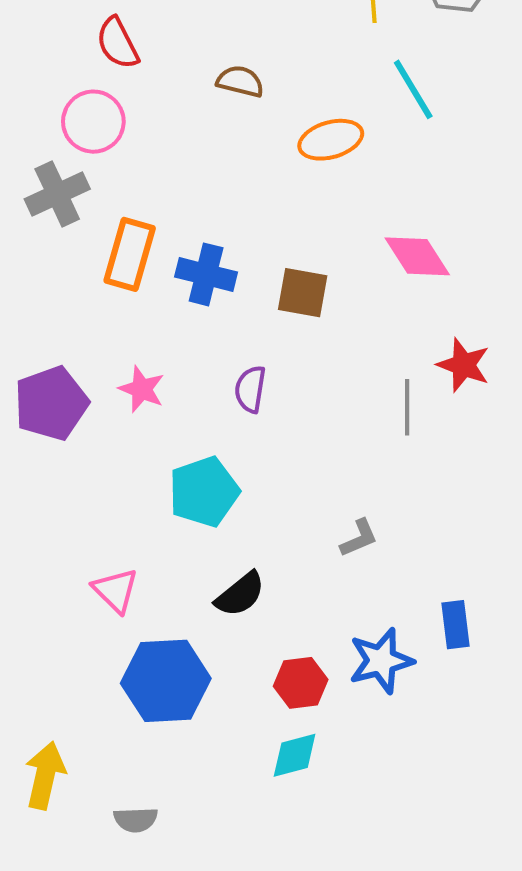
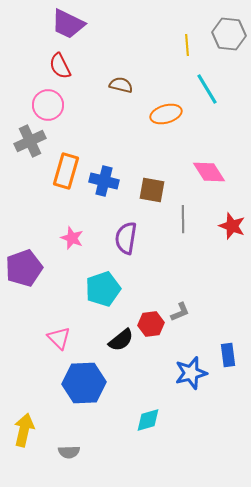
purple semicircle: (250, 389) -> (126, 238), size x1.4
purple pentagon: (51, 403) -> (24, 268), moved
gray line: (407, 407) -> (183, 219), moved
red hexagon: (301, 683) -> (151, 324), moved

